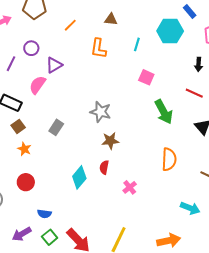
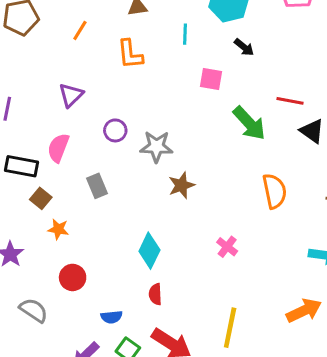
purple circle: (31, 48) -> (115, 130), moved
black arrow: (199, 64) -> (244, 47), moved, turned -40
pink semicircle: (37, 85) -> (58, 148), moved
red line: (194, 93) -> (290, 101), moved
gray rectangle: (56, 127) -> (97, 186), turned -42
red semicircle: (104, 167) -> (155, 294), moved

